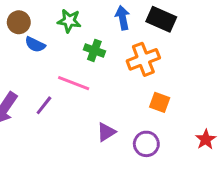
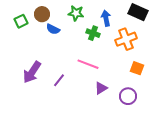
blue arrow: (123, 18) -> (106, 18), moved
pink line: (74, 83) -> (88, 64), moved
purple line: (44, 105) -> (59, 80), moved

